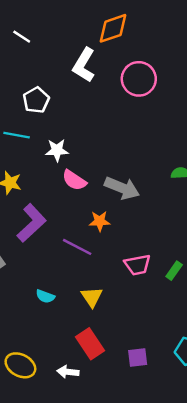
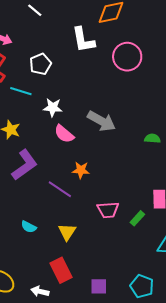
white L-shape: (84, 65) -> (83, 40), turned -48
gray arrow: (122, 188) -> (101, 121), moved

